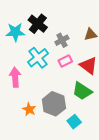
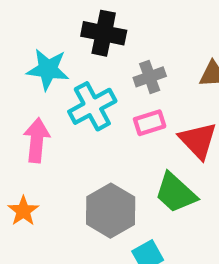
black cross: (38, 24) -> (104, 33), turned -36
cyan star: (15, 32) -> (48, 69), moved
orange star: (29, 109) -> (23, 211), moved

